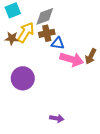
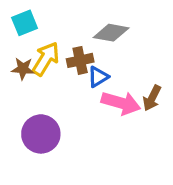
gray diamond: (45, 16) -> (111, 33), moved, turned 30
blue triangle: (58, 43) -> (98, 77), turned -40

